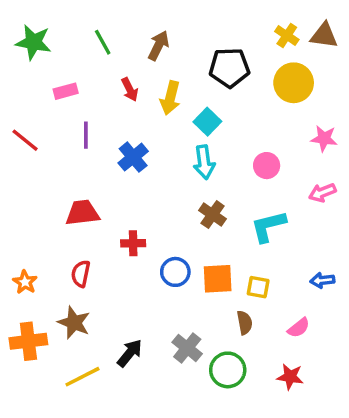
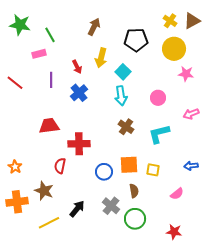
brown triangle: (324, 35) -> (192, 21), turned -36
green line: (103, 42) -> (50, 35), moved
red arrow: (130, 90) -> (77, 67), moved
pink star: (324, 139) -> (186, 74), moved
red cross: (133, 243) -> (79, 144), size x1.5
blue circle: (175, 272) -> (104, 172), moved
red semicircle: (81, 274) -> (60, 166), moved
brown semicircle: (245, 323) -> (134, 191), moved
red star: (290, 377) -> (174, 232), moved

